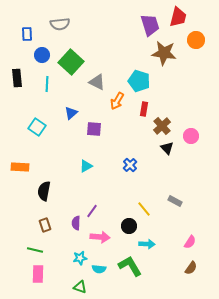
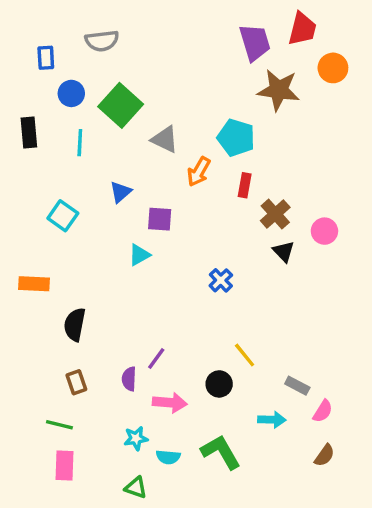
cyan triangle: (86, 166) -> (139, 255), moved
gray rectangle: (175, 201) -> (297, 386), moved
cyan arrow: (147, 244) -> (272, 420), moved

